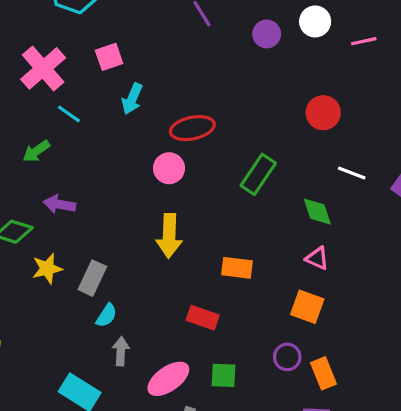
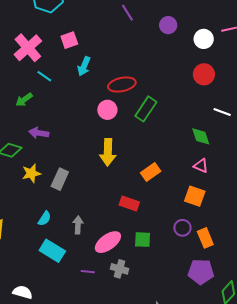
white circle: (315, 21) -> (204, 39), moved
green rectangle: (258, 174) -> (146, 109), moved
orange rectangle: (237, 268) -> (151, 172), turned -42
cyan semicircle: (106, 315) -> (45, 218), moved

